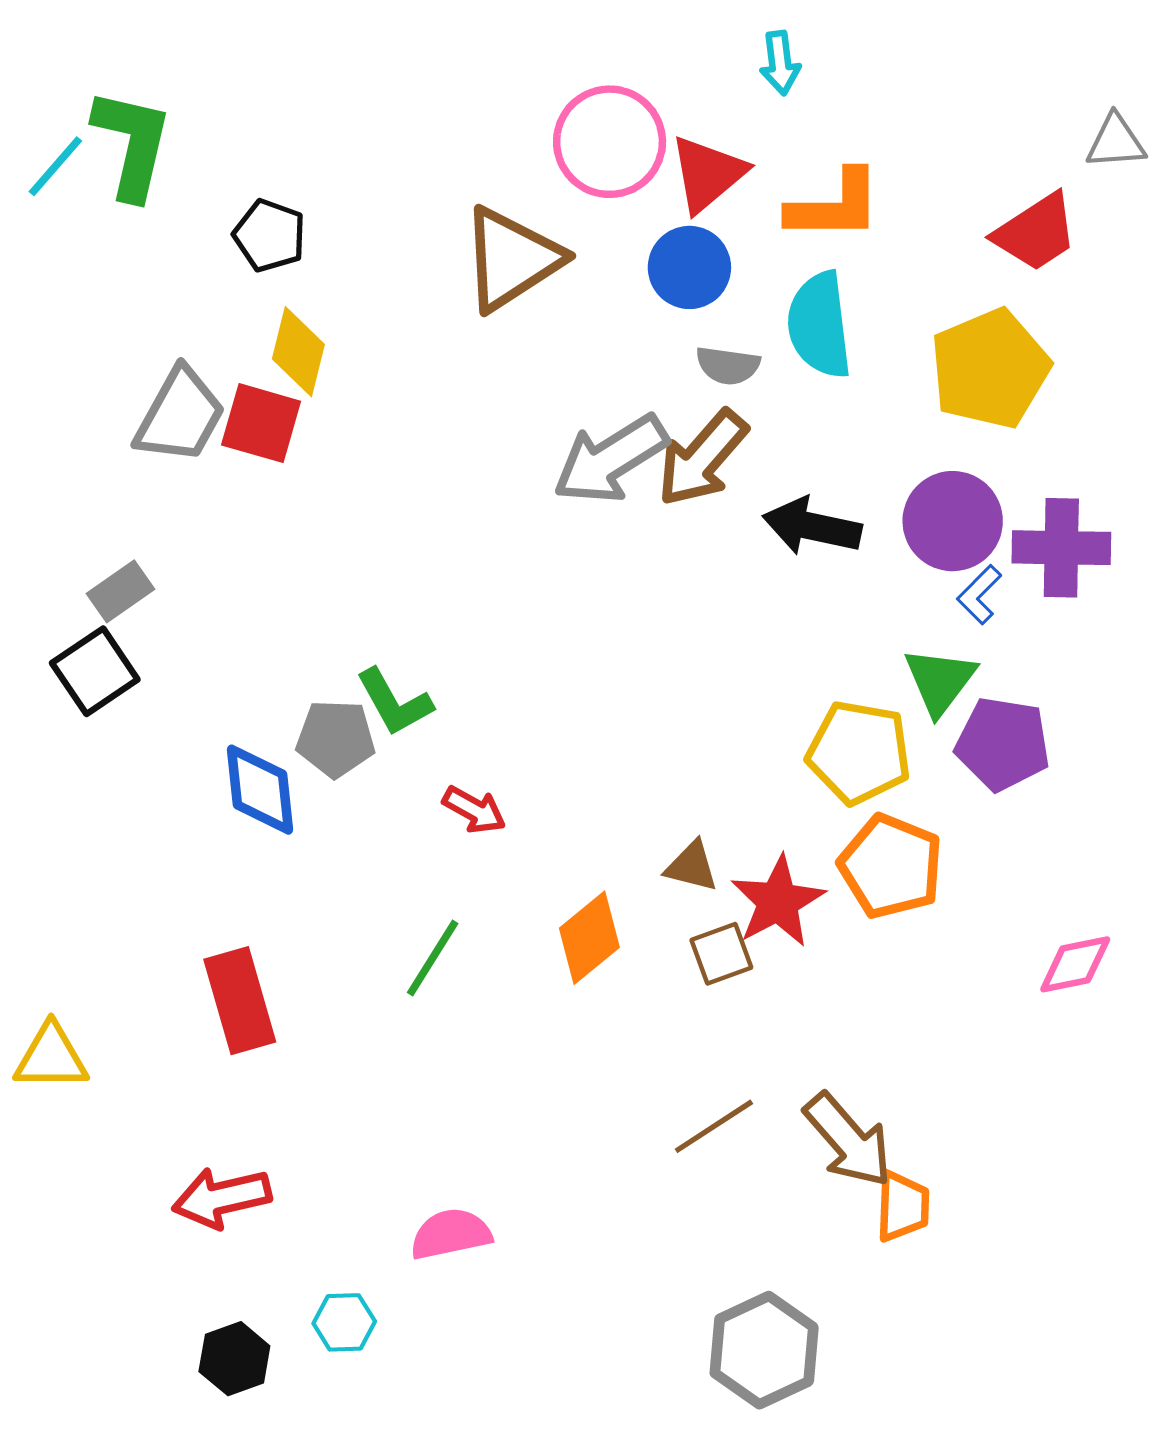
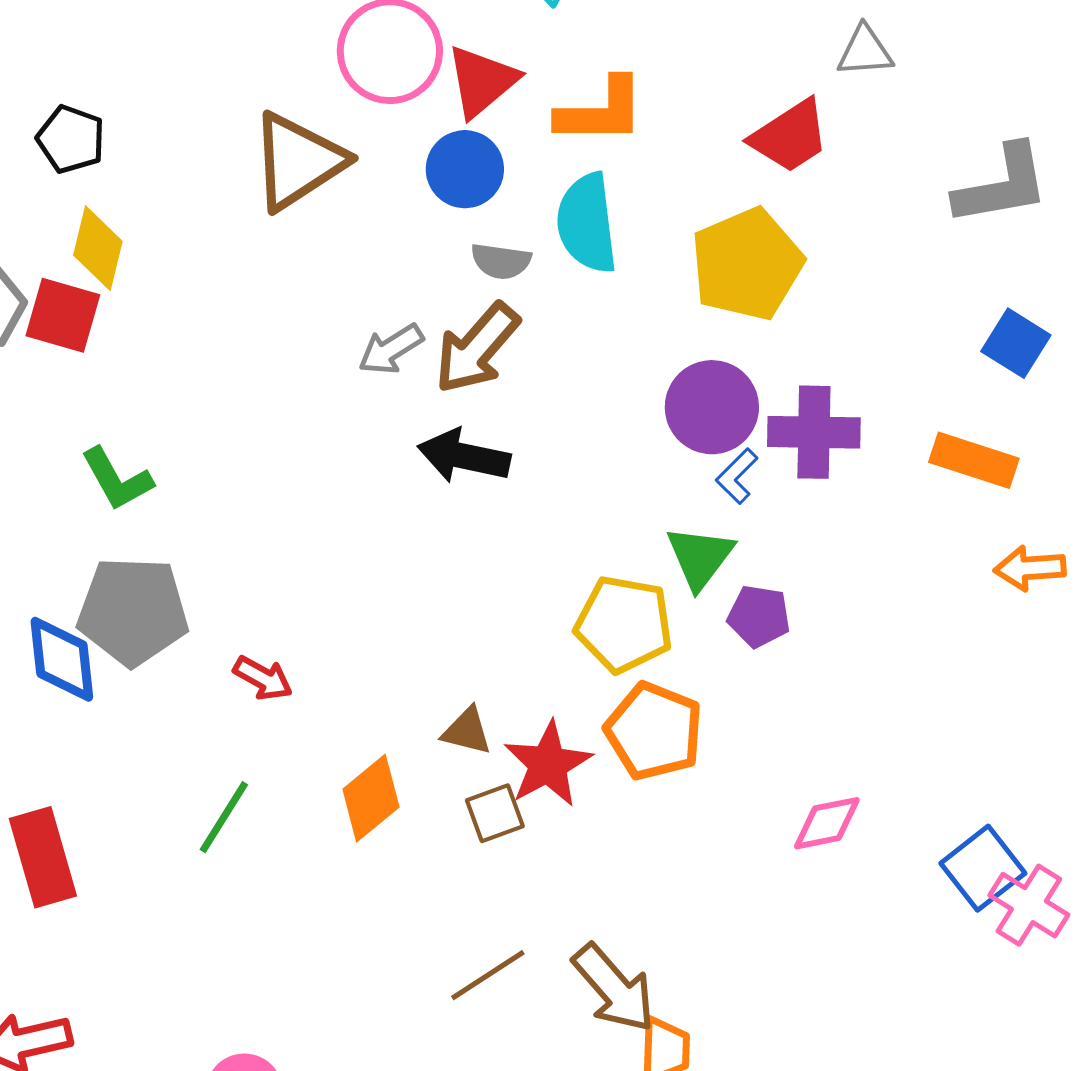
gray arrow: (611, 459) -> (391, 349), size x0.6
black arrow: (812, 526) -> (464, 456), moved
green L-shape: (394, 702) -> (117, 479), moved
gray pentagon: (336, 738) -> (133, 611), size x1.5
purple pentagon: (1003, 744) -> (759, 616), size x0.7

